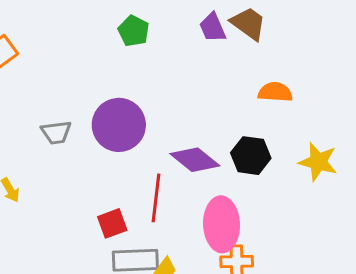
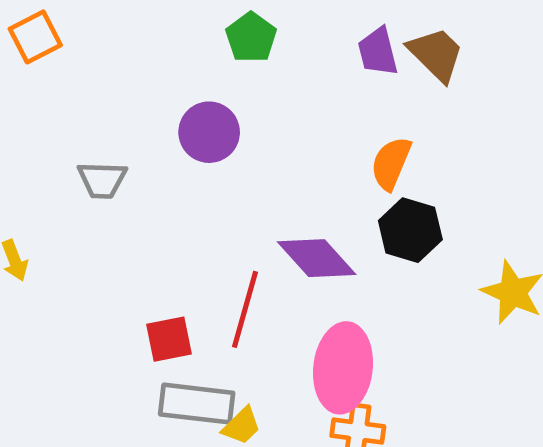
orange semicircle: (275, 92) -> (391, 163), moved, turned -80
purple circle: (119, 125) -> (209, 132), moved, size x0.7
black hexagon: (251, 156) -> (410, 230), moved

